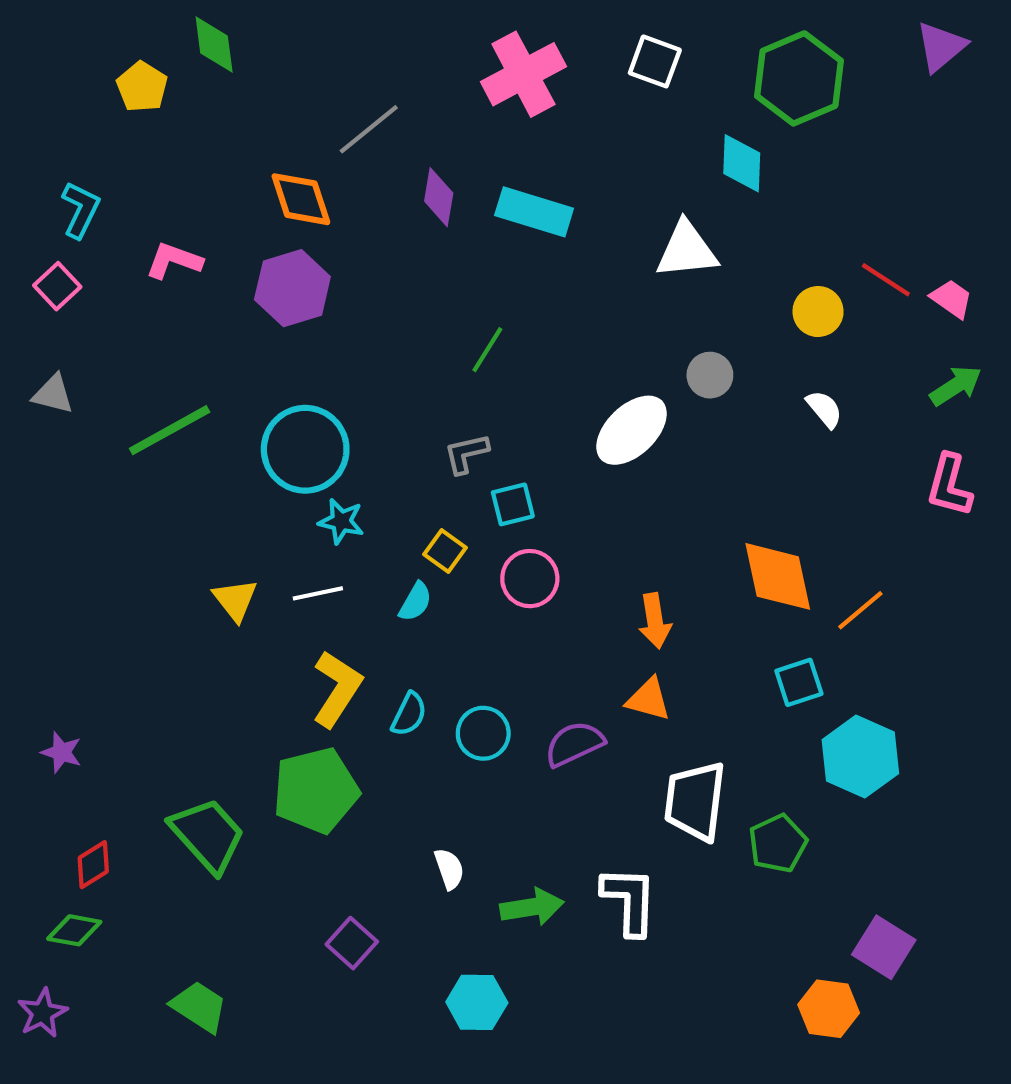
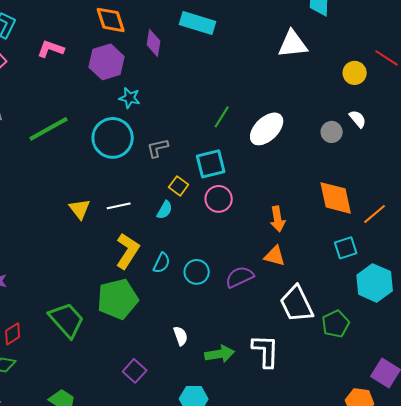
purple diamond: (439, 197) -> (154, 43), moved
cyan rectangle: (534, 212) -> (198, 23), moved
green line: (487, 350) -> (222, 117), moved
gray circle: (710, 375) -> (332, 132), moved
gray L-shape: (466, 454) -> (158, 148), moved
cyan square: (513, 504) -> (211, 164), size x1.4
cyan star: (341, 521) -> (130, 98), moved
white trapezoid: (695, 801) -> (297, 304), turned -33

